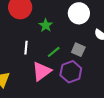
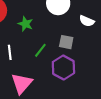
pink triangle: (42, 71) -> (22, 83), moved

